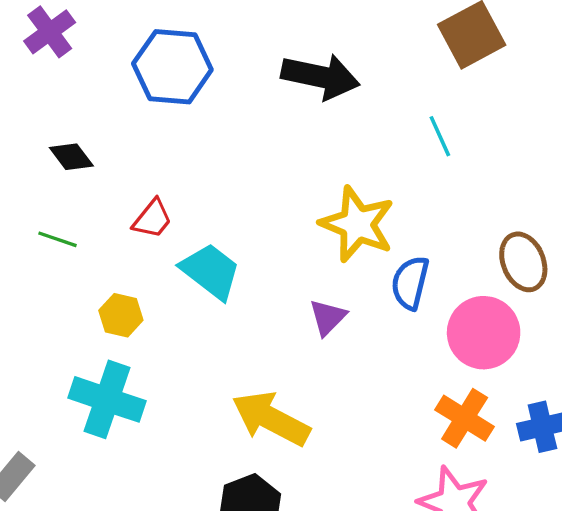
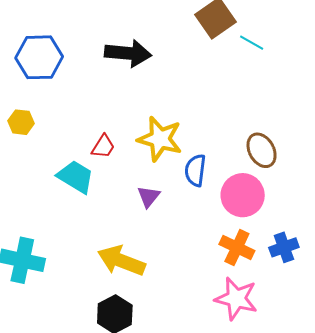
cyan line: (440, 136) -> (252, 43), moved, turned -30
red trapezoid: (152, 219) -> (103, 146), moved
yellow hexagon: (121, 315) -> (21, 122), moved

